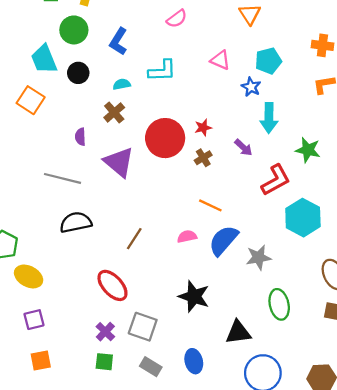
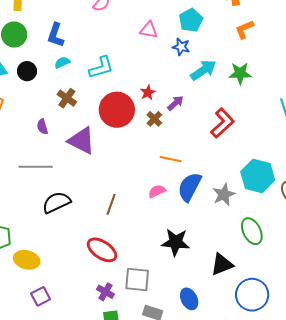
cyan L-shape: (162, 71) -> (101, 67), moved
cyan semicircle: (122, 84) -> (62, 62), moved
cyan arrow: (269, 118) -> (203, 70), turned -112
purple arrow: (243, 148) -> (175, 103), moved, turned -72
green star: (308, 150) -> (240, 73), moved
cyan hexagon: (303, 218) -> (258, 176), moved

